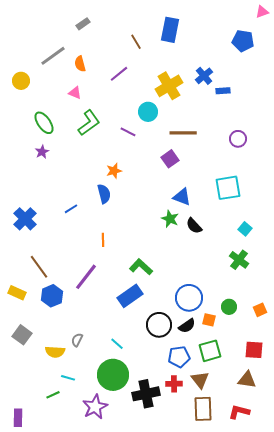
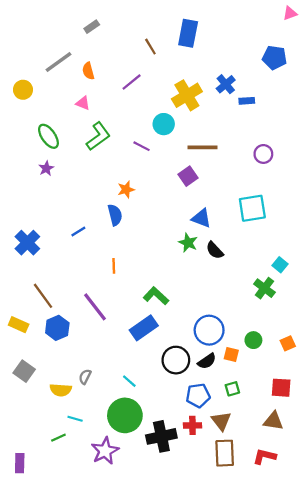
blue pentagon: (243, 41) -> (274, 58), moved
cyan square: (245, 229) -> (280, 265), moved
purple line: (86, 277) -> (95, 307), turned -76
green square: (210, 351) -> (232, 389), size x0.6

